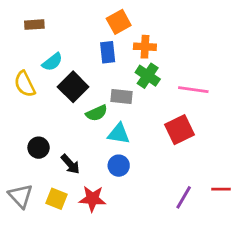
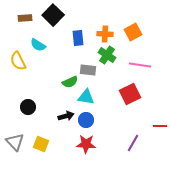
orange square: (119, 22) -> (133, 32), moved
cyan semicircle: (52, 62) -> (38, 45), turned 70
black square: (73, 87) -> (53, 15), moved
black arrow: (70, 164) -> (66, 116), moved, turned -63
red line: (221, 189) -> (160, 126), moved
red star: (92, 199) -> (86, 144), moved

